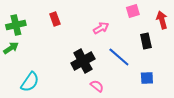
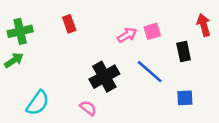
pink square: (133, 11) -> (152, 31), moved
pink semicircle: (97, 86) -> (88, 108), moved

